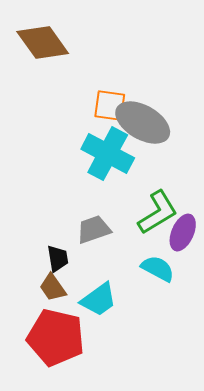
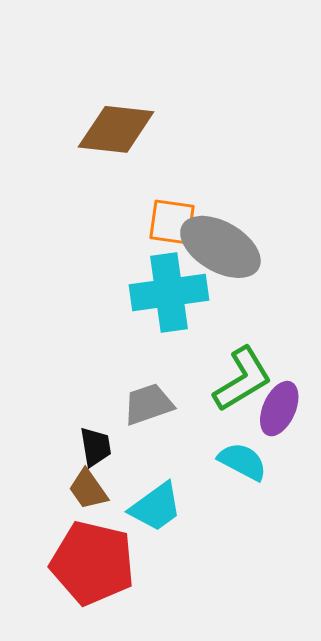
brown diamond: (43, 43) -> (116, 129), moved, turned -48
cyan cross: (108, 154) -> (169, 292), turned -36

